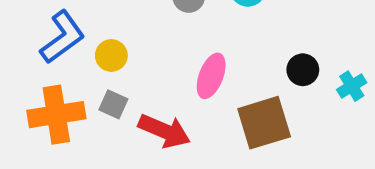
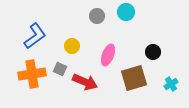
yellow circle: (111, 55) -> (72, 46), moved
cyan cross: (352, 86) -> (171, 84), moved

